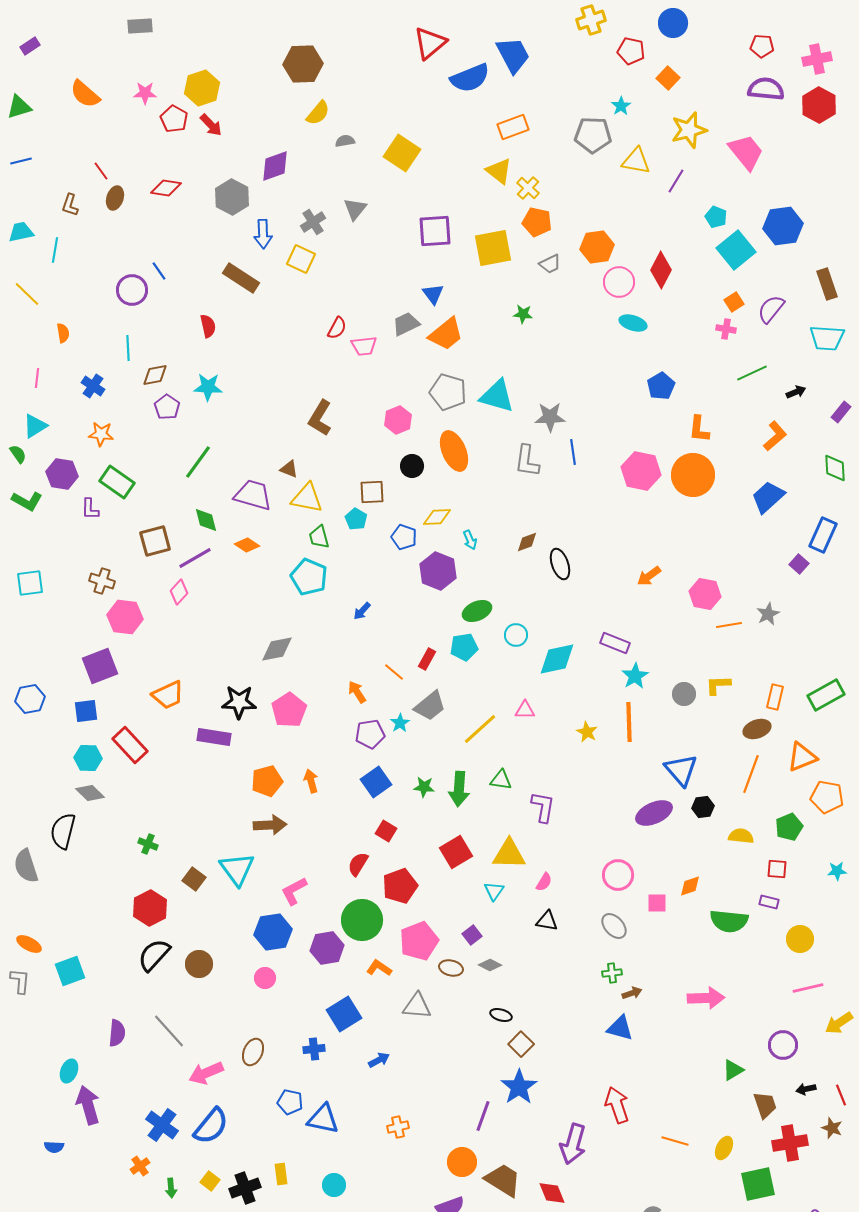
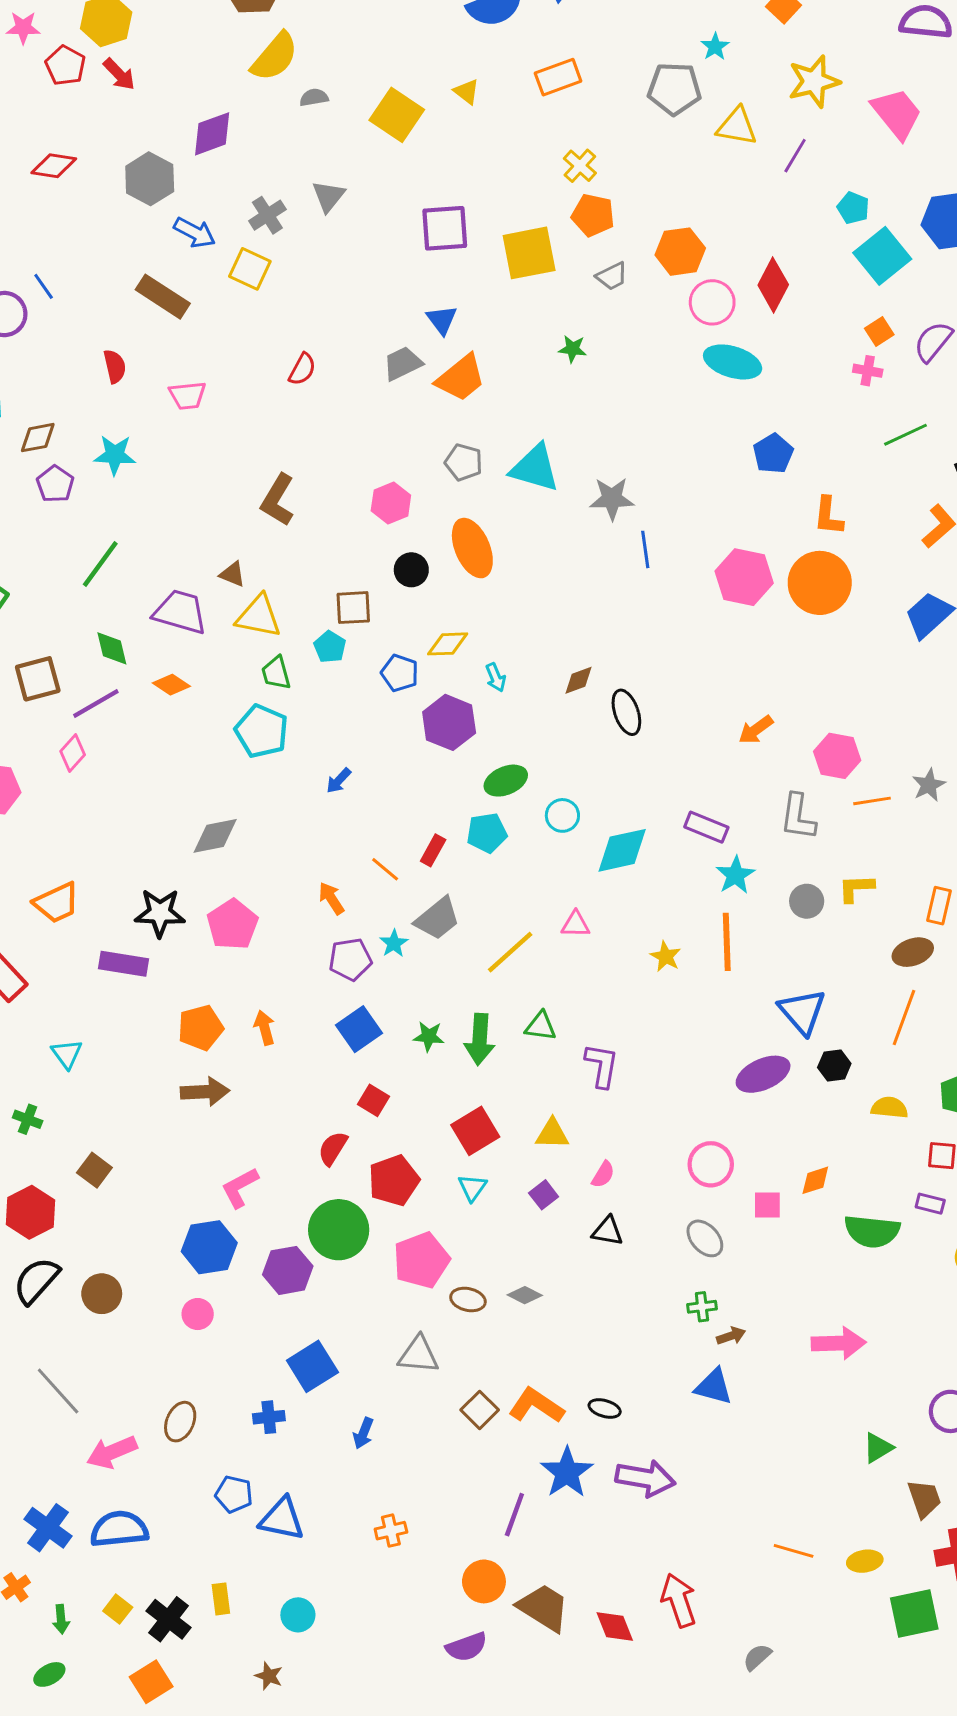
yellow semicircle: (318, 113) -> (275, 57), size x1.4
yellow triangle: (499, 171) -> (467, 92), moved, size x0.7
blue arrow: (263, 234) -> (195, 233), turned -60
cyan ellipse: (633, 323) -> (733, 362), size x1.4
pink trapezoid: (364, 346) -> (187, 395), moved
gray pentagon: (448, 392) -> (464, 462), size x0.7
gray L-shape: (527, 461) -> (798, 817), moved
yellow triangle: (509, 854) -> (552, 1134), size x0.7
cyan triangle: (237, 869) -> (67, 1054), moved, size x0.6
cyan triangle: (494, 891) -> (472, 1188), moved
purple square: (472, 935) -> (544, 1195), moved
orange L-shape: (379, 968) -> (536, 1406), moved, size x1.5
black ellipse: (501, 1015) -> (605, 1408), moved
brown square: (521, 1044) -> (480, 1410), moved
blue arrow: (379, 1060) -> (363, 1433), turned 140
red arrow: (617, 1105) -> (679, 1600), moved
blue semicircle: (211, 1126) -> (119, 1529), turned -135
purple arrow: (573, 1144) -> (645, 1478), moved, turned -96
yellow ellipse: (724, 1148) -> (865, 1561), turned 55
black cross: (245, 1188) -> (169, 1619), turned -32

